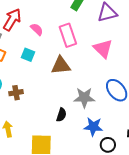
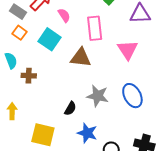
cyan square: (28, 55) -> (50, 39), size x1.5
blue star: (93, 127) -> (87, 133), moved

